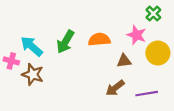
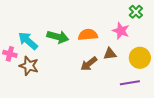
green arrow: (65, 42) -> (58, 37), turned -105
yellow circle: (158, 53) -> (140, 58), moved
brown arrow: (115, 88) -> (89, 64), moved

